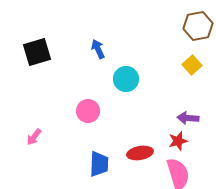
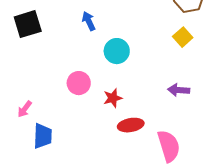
red star: (178, 141) -> (113, 98), moved
blue trapezoid: (99, 164) -> (43, 136), moved

